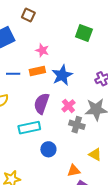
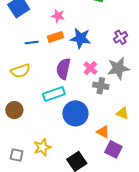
blue star: (62, 75) -> (81, 38), turned -30
blue circle: (48, 149) -> (75, 113), size x1.6
orange triangle: (74, 171) -> (103, 132), turned 48

